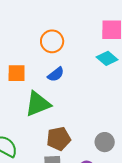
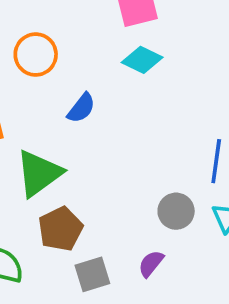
blue semicircle: (56, 74) -> (81, 108), moved
brown pentagon: (59, 139) -> (61, 229), moved

